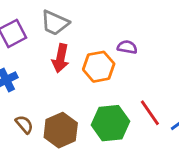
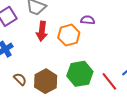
red line: (150, 113) -> (109, 81), moved

